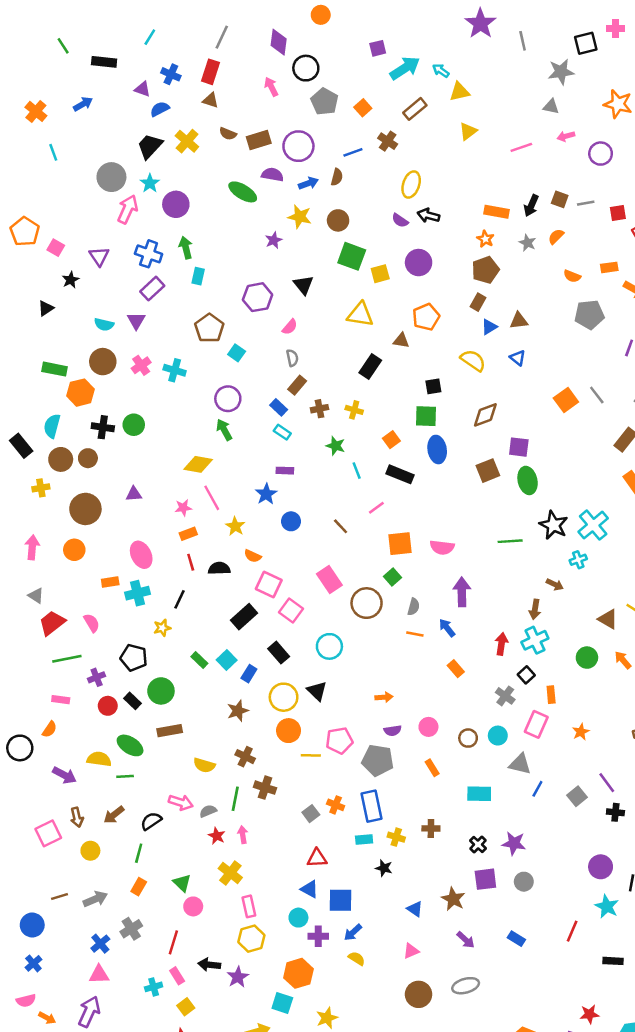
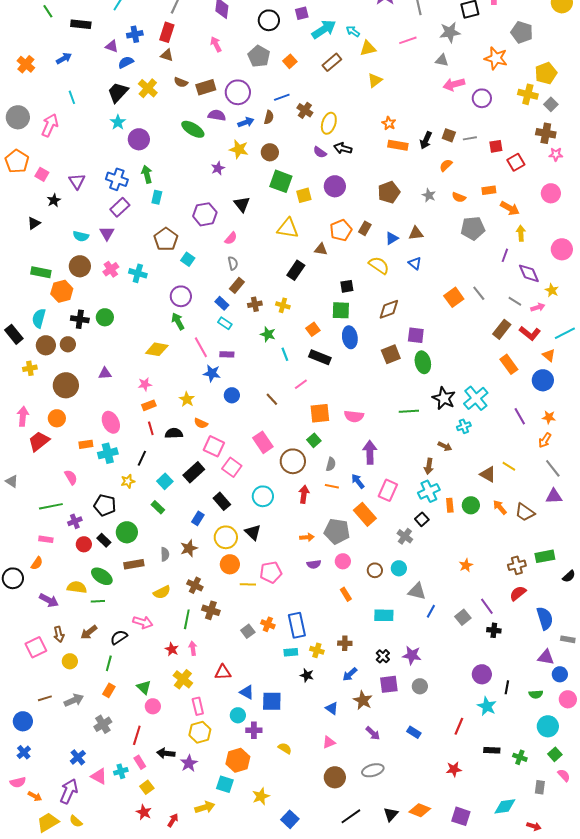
black circle: (306, 68) -> (269, 20), moved
blue cross: (171, 74) -> (135, 34), turned -35
pink arrow: (566, 136) -> (454, 84), size x1.5
brown cross: (388, 141) -> (305, 110), moved
pink line: (521, 147) -> (408, 40), moved
cyan line: (53, 152) -> (72, 97), moved
gray circle: (111, 177) -> (18, 117), moved
pink arrow: (128, 209) -> (50, 125), moved
orange star: (485, 239) -> (389, 123), moved
gray star: (528, 243) -> (429, 195), moved
brown rectangle: (478, 302) -> (365, 228), moved
blue star: (266, 494) -> (212, 373), turned -30
pink line: (212, 498) -> (201, 347), moved
gray triangle: (36, 596) -> (12, 481), moved
red trapezoid: (52, 623) -> (39, 441), moved
red arrow: (502, 644) -> (304, 494), moved
cyan square: (227, 660) -> (165, 481), moved
orange rectangle: (456, 669) -> (365, 514), size x1.6
orange rectangle: (551, 695) -> (450, 505), moved
pink rectangle: (536, 724) -> (388, 490), moved
gray pentagon: (378, 760) -> (337, 531), moved
yellow semicircle: (204, 765) -> (162, 592), turned -42
gray semicircle: (208, 811) -> (165, 554), moved, turned 112
red triangle: (317, 858) -> (223, 672), moved
blue arrow: (353, 932) -> (350, 674), moved
blue cross: (100, 944) -> (78, 757), moved
pink triangle: (99, 975) -> (99, 776), moved, turned 30
red star: (589, 1014) -> (454, 769), moved

